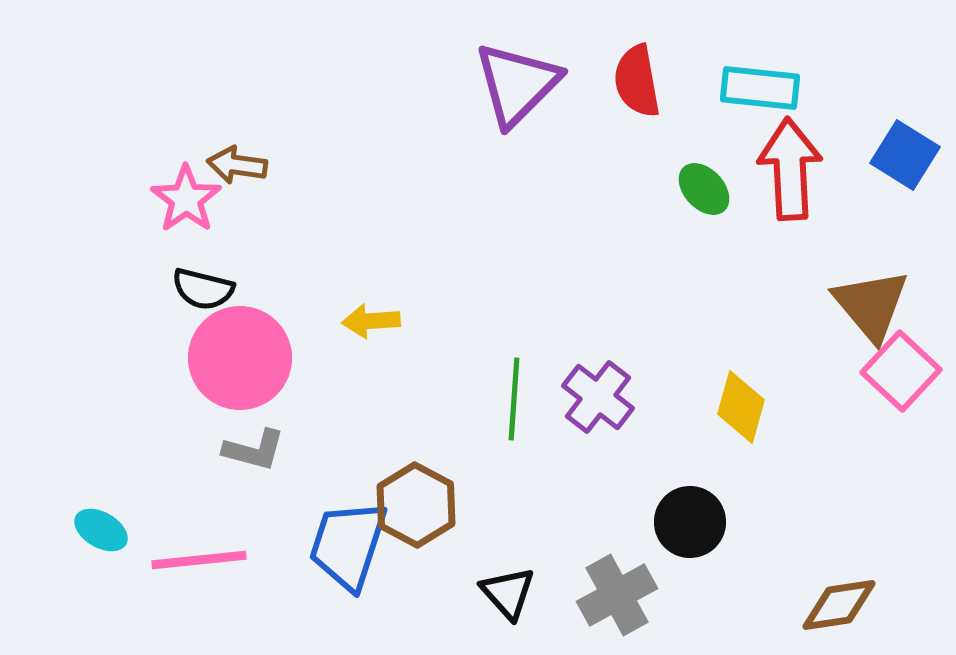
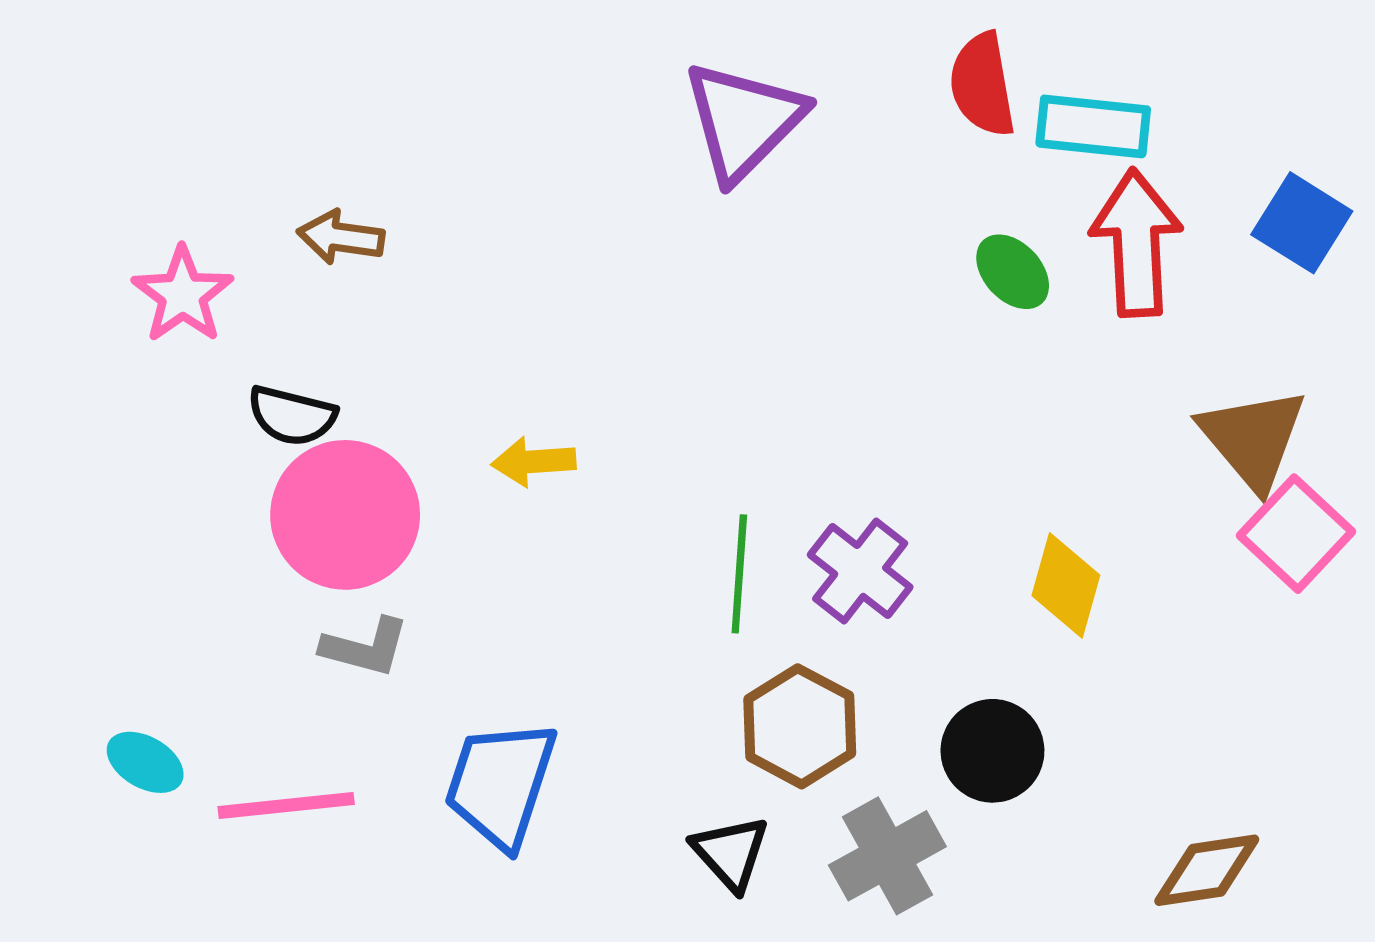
red semicircle: (637, 81) -> (982, 85), moved
pink star: (186, 199) -> (183, 295), moved
brown hexagon: (416, 505) -> (800, 726), moved

